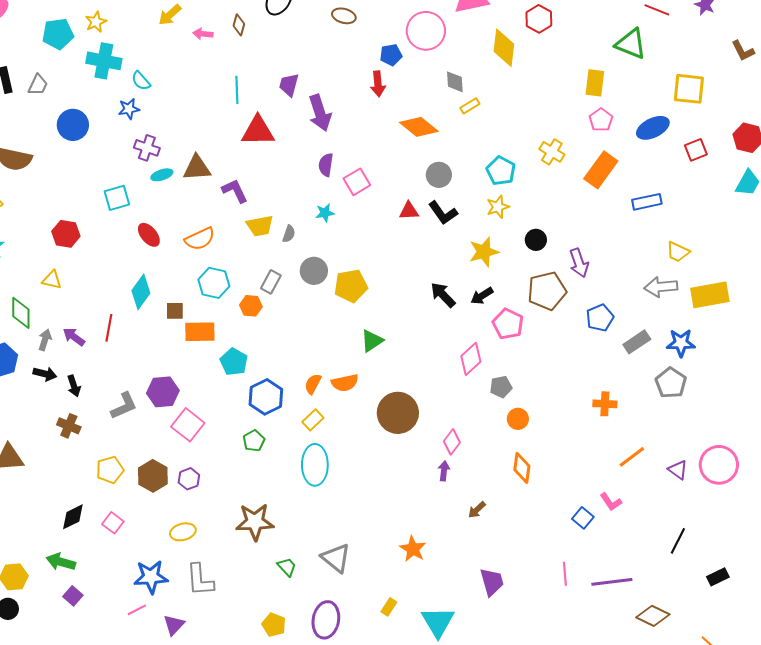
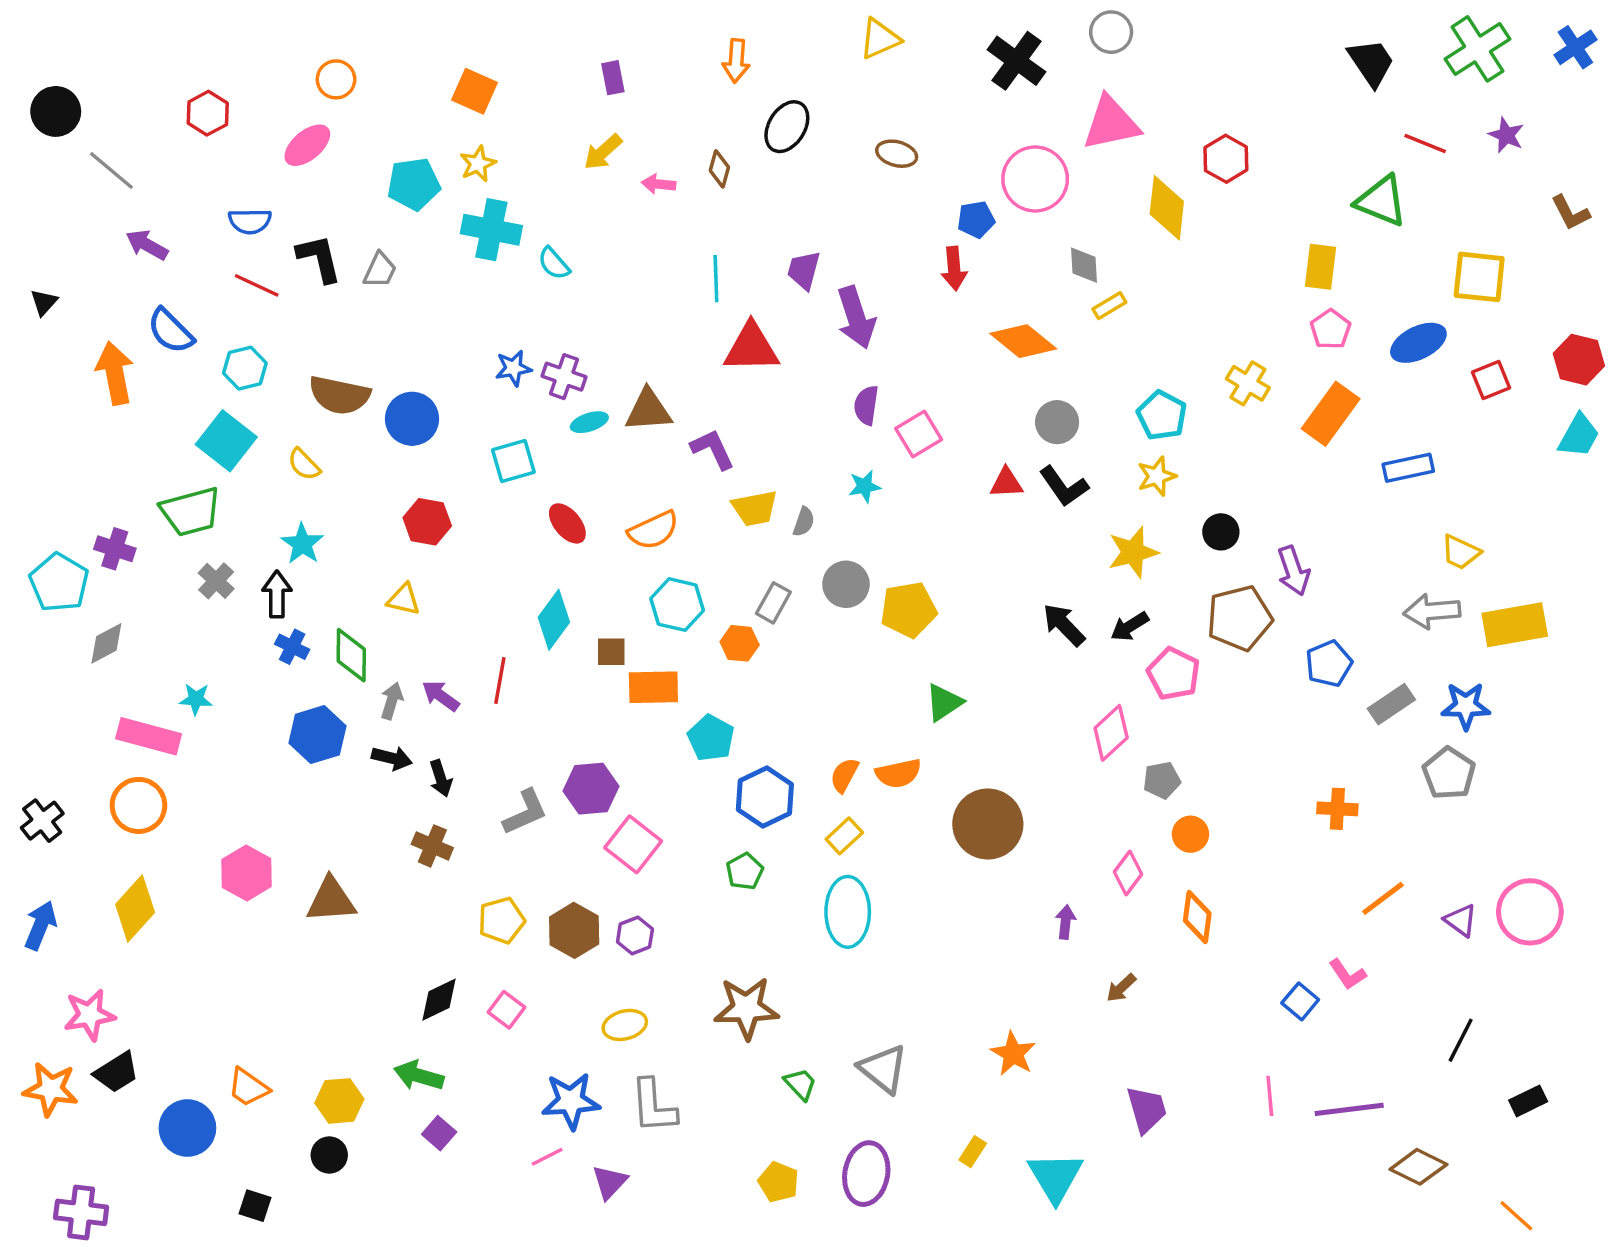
blue star: (129, 109) -> (513, 368), moved
blue circle: (73, 125) -> (412, 419), moved
pink diamond: (452, 442) -> (1128, 873), moved

